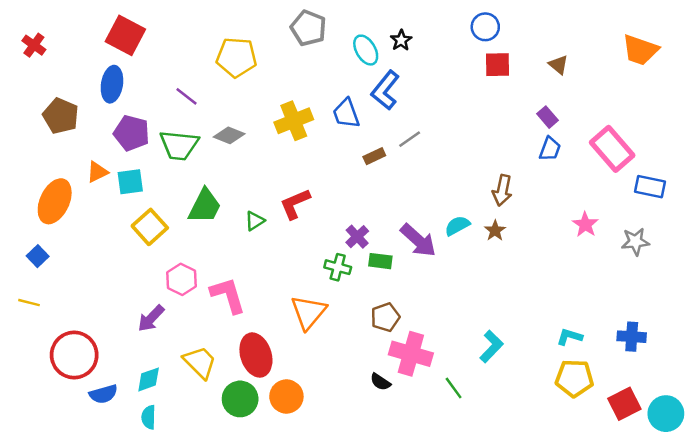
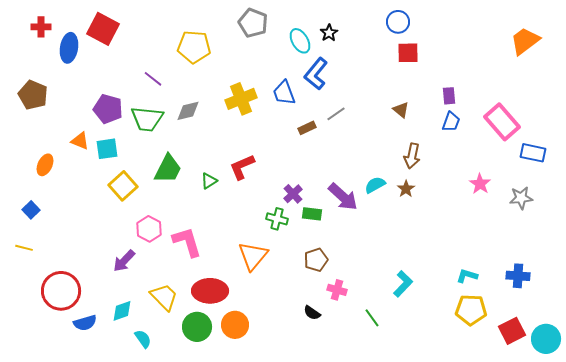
red cross: (34, 45) -> (41, 27), moved, turned -36
orange trapezoid: (640, 50) -> (525, 41), turned 124
brown triangle: (558, 65) -> (401, 110), moved
blue ellipse: (112, 84) -> (69, 48), moved
brown pentagon: (61, 116) -> (33, 95), moved
purple rectangle: (548, 117) -> (449, 96), turned 36
gray diamond: (229, 135) -> (188, 111), turned -35
orange triangle: (97, 172) -> (80, 141), turned 48
orange ellipse: (55, 201) -> (45, 165), size x0.6
pink cross: (411, 354) -> (337, 290), size x0.6
red ellipse: (256, 355) -> (210, 291), turned -72
cyan semicircle: (149, 417) -> (143, 339), moved, turned 144

